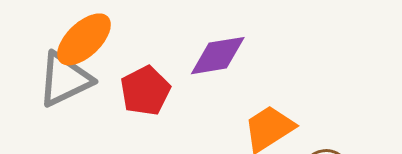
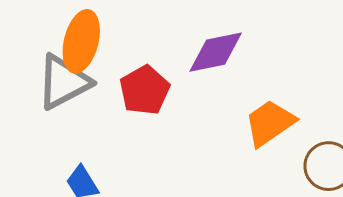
orange ellipse: (84, 39) -> (81, 41), turned -30

